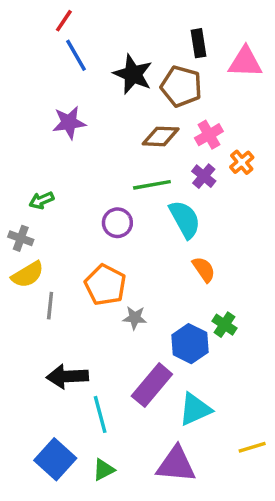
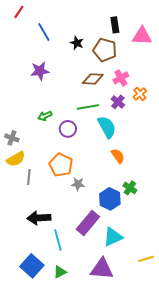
red line: (64, 21) -> (19, 12), moved
black star: (133, 74) -> (77, 43), size x0.6
green arrow: (41, 200) -> (45, 116), moved

